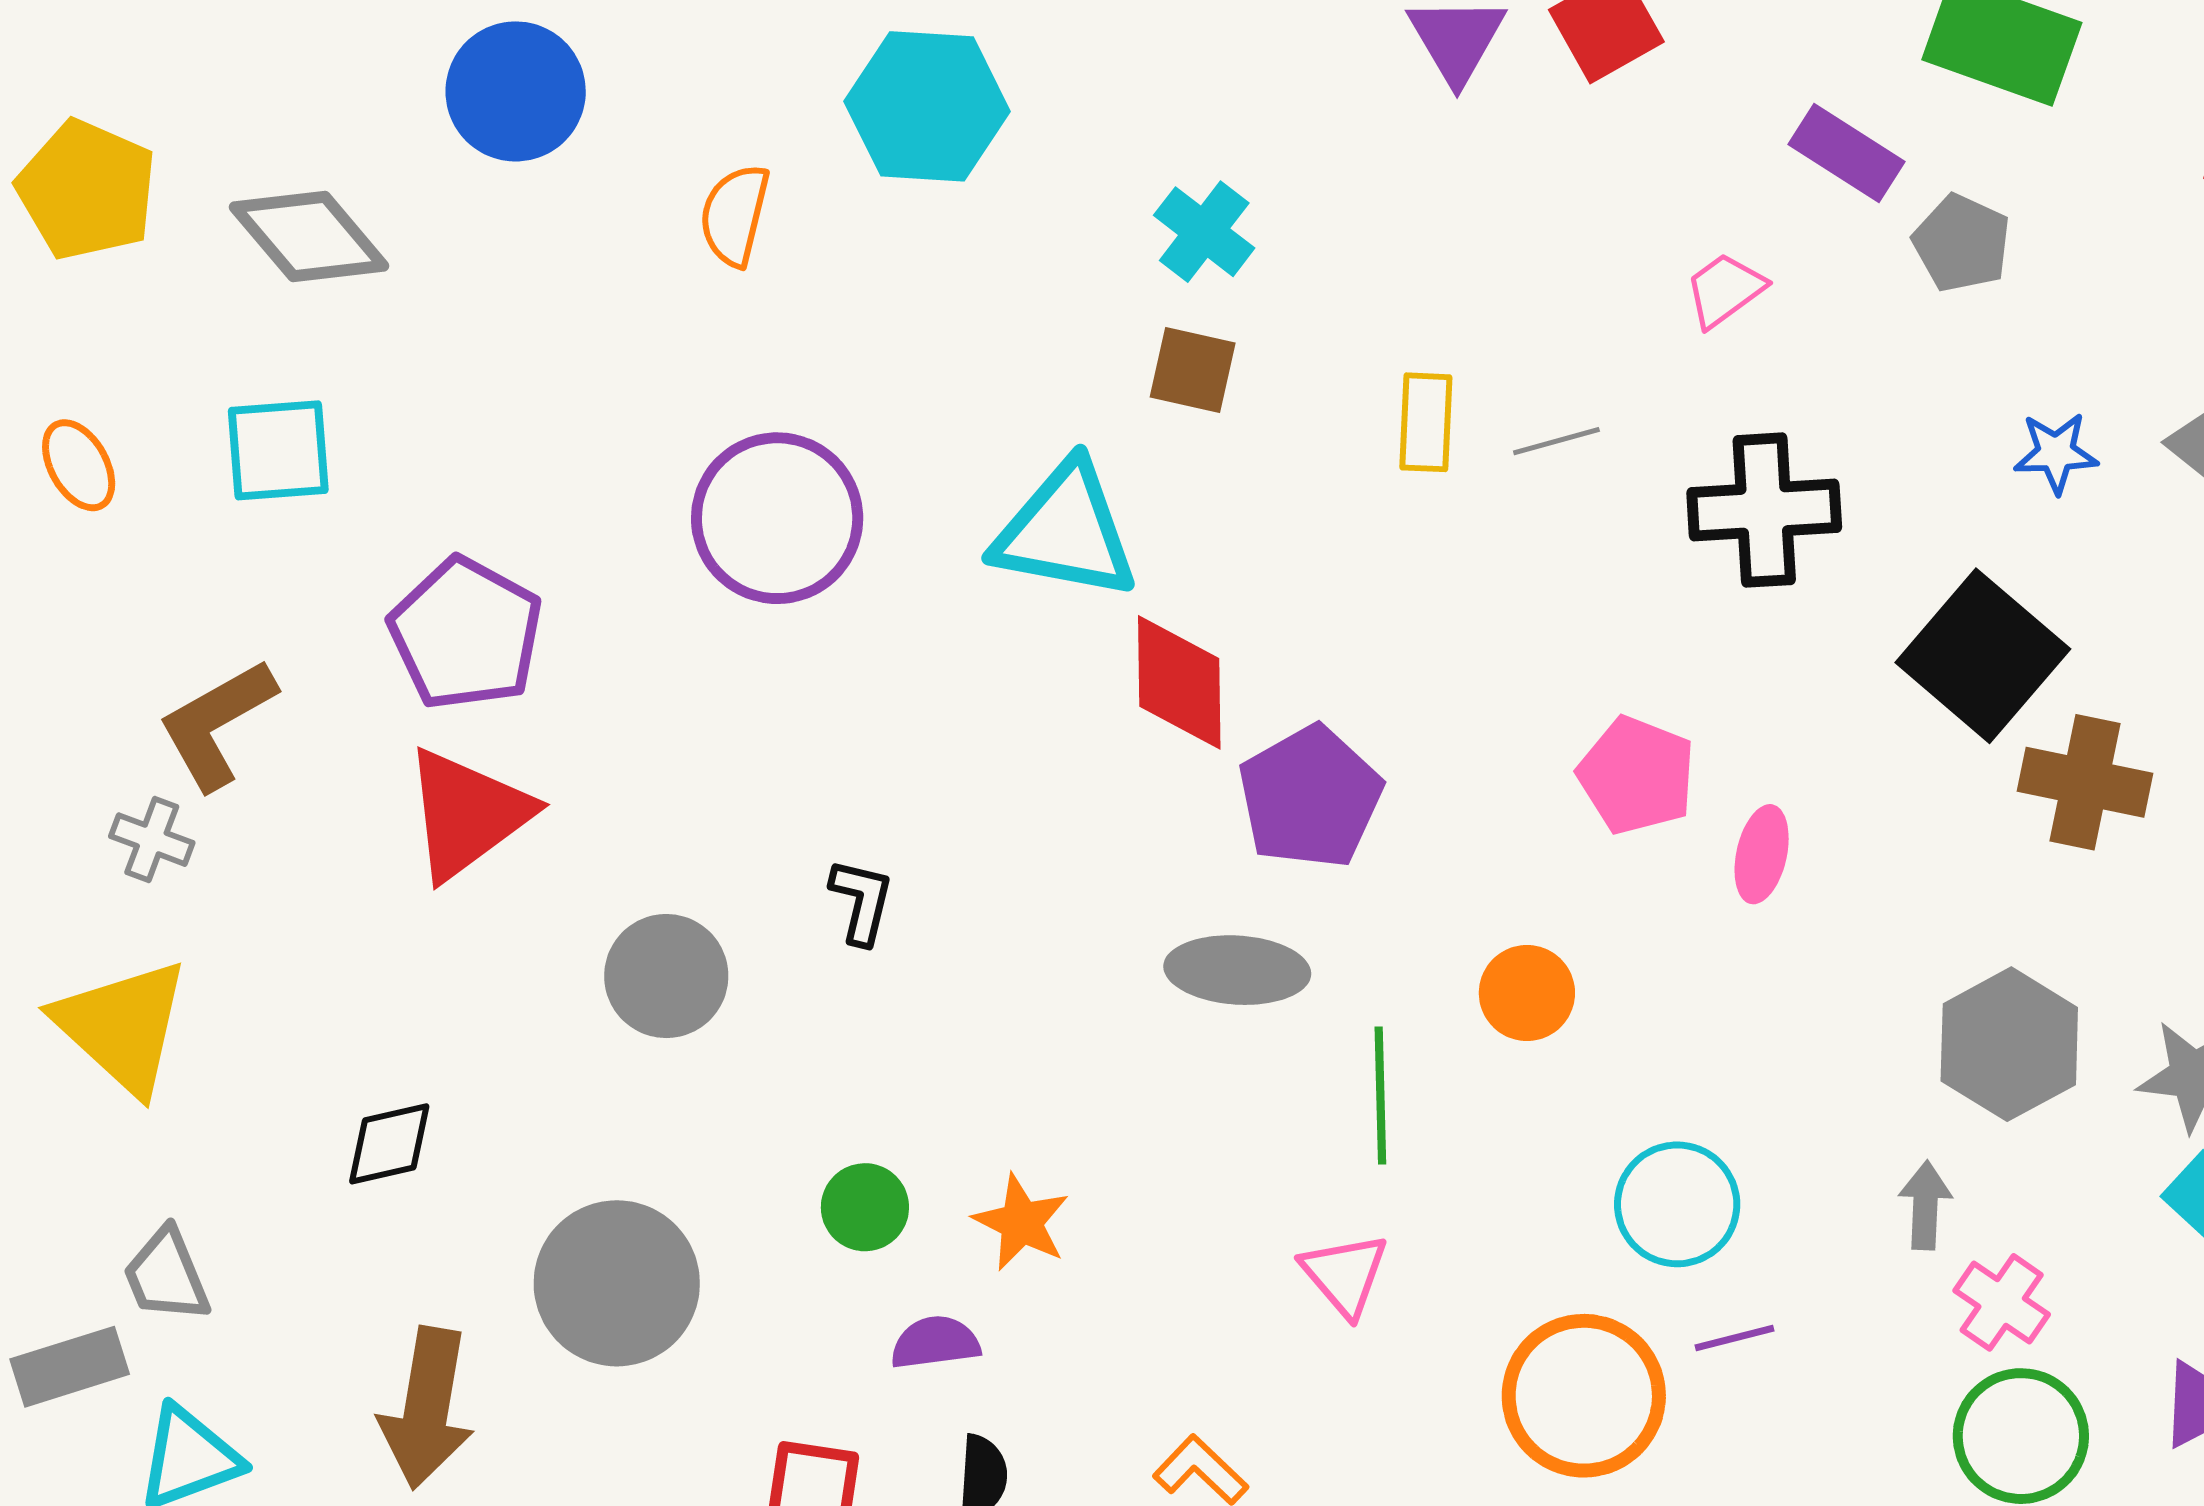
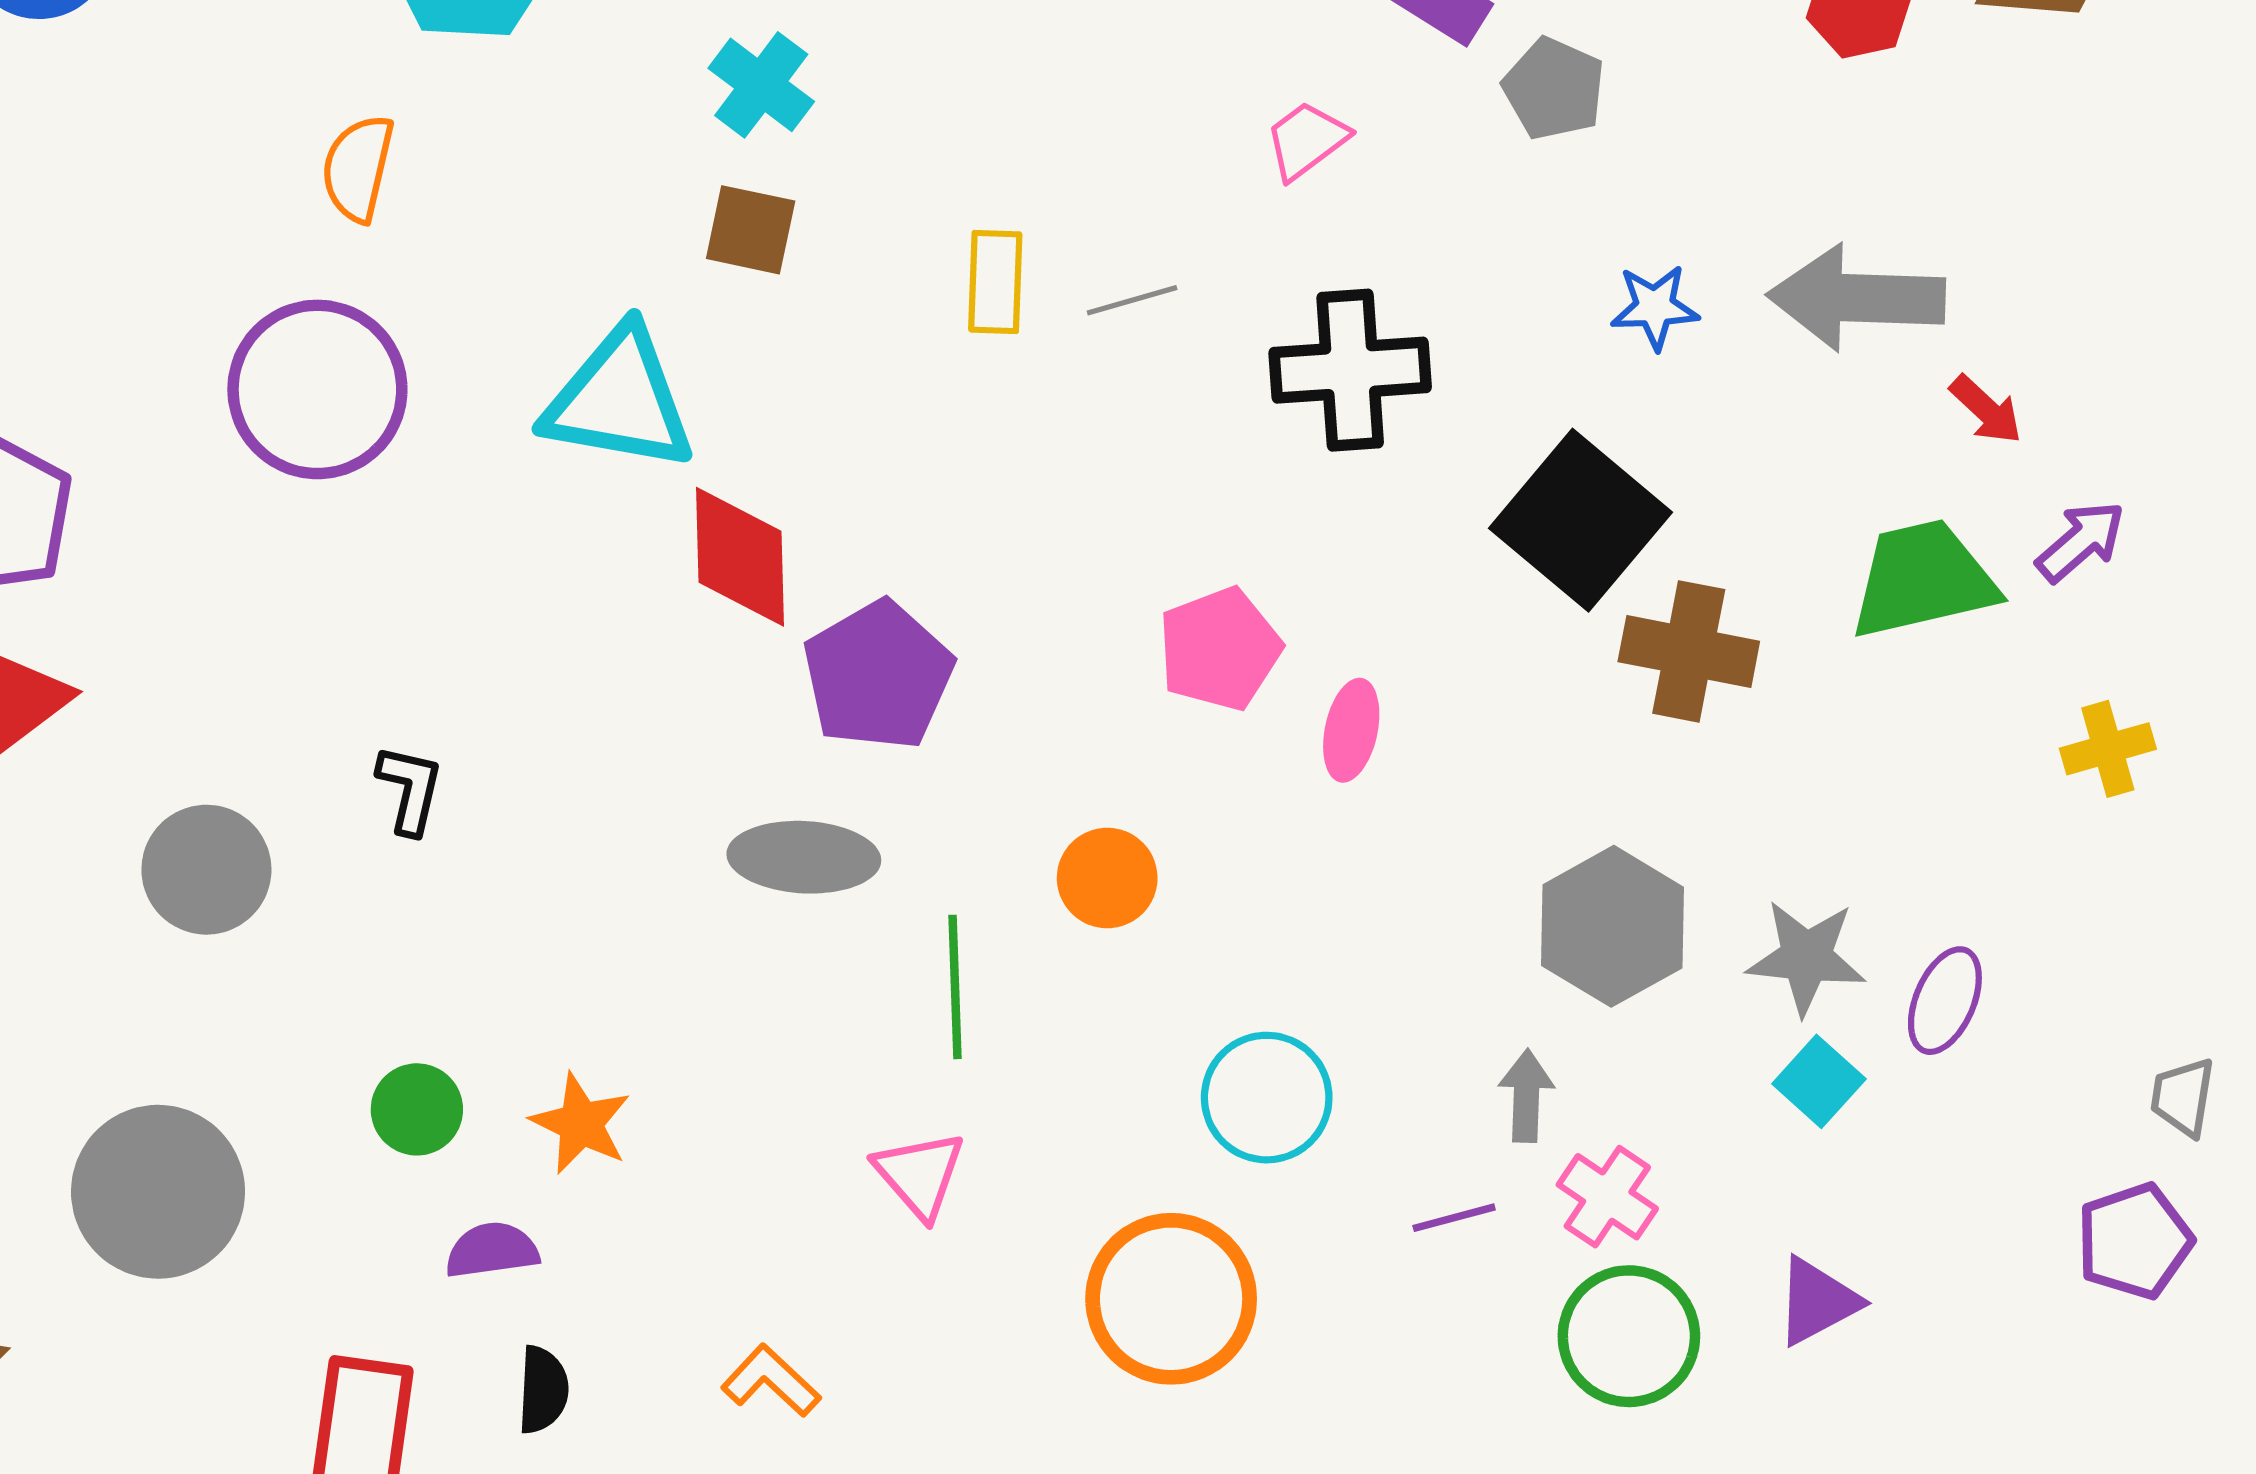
orange semicircle: (735, 215) -> (358, 168), moved
pink pentagon: (1637, 775) -> (1220, 649), turned 30
purple line: (1734, 1338) -> (1454, 1218), moved

